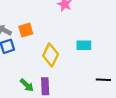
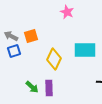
cyan rectangle: (84, 45) -> (85, 50), size x1.5

